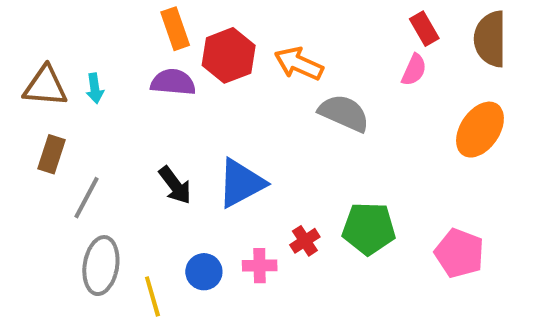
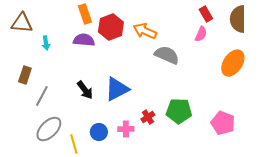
brown triangle: (45, 86) -> (22, 23), moved
gray ellipse: (101, 266) -> (49, 129), turned 36

